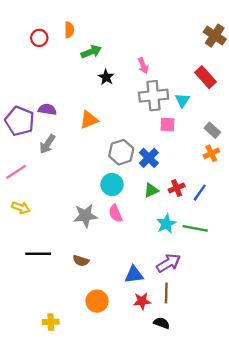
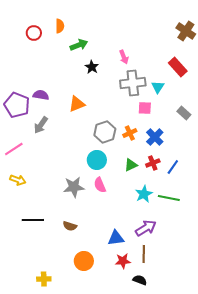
orange cross: (211, 153) -> (130, 133), moved
blue cross: (149, 158) -> (155, 137), moved

